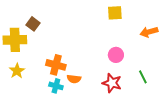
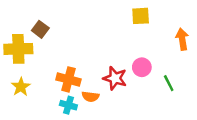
orange arrow: (149, 32) -> (182, 39), turned 96
green line: (143, 77) -> (169, 83), moved
red star: (112, 83) -> (115, 78), moved

